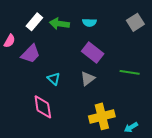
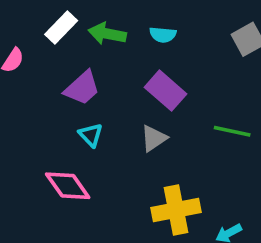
purple trapezoid: (31, 54) -> (82, 88), moved
pink diamond: (43, 107) -> (68, 186), turned -30

